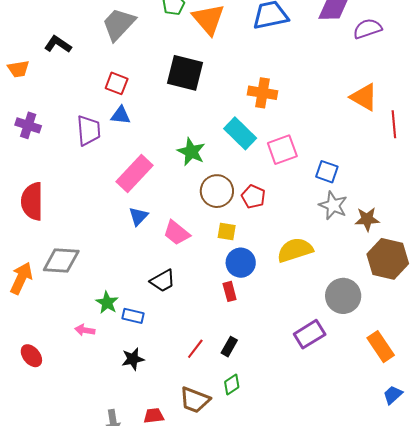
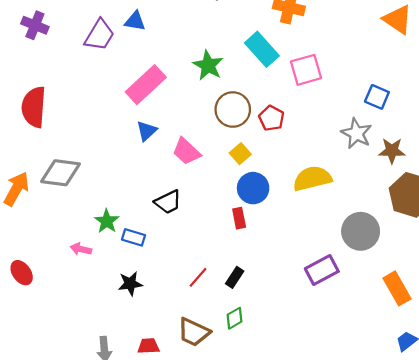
purple trapezoid: (89, 130) -> (99, 35), turned 32
blue square: (327, 172) -> (377, 97), moved
yellow square: (227, 231) -> (240, 154), turned 36

